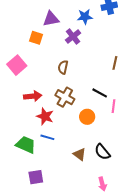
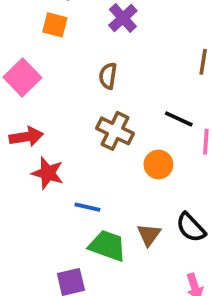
red arrow: (33, 96) -> (26, 137), moved
red star: (45, 116) -> (48, 173), moved
green trapezoid: (26, 145) -> (107, 246), moved
brown triangle: (79, 154) -> (149, 235), turned 32

